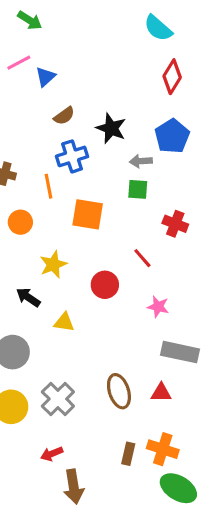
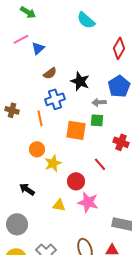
cyan semicircle: (158, 28) -> (86, 20), moved
orange square: (88, 214) -> (76, 130), moved
orange circle: (20, 222) -> (37, 149), moved
yellow star: (53, 264) -> (53, 163), moved
pink star: (158, 307) -> (88, 202), moved, size x1.5
yellow triangle: (64, 322) -> (59, 205), moved

